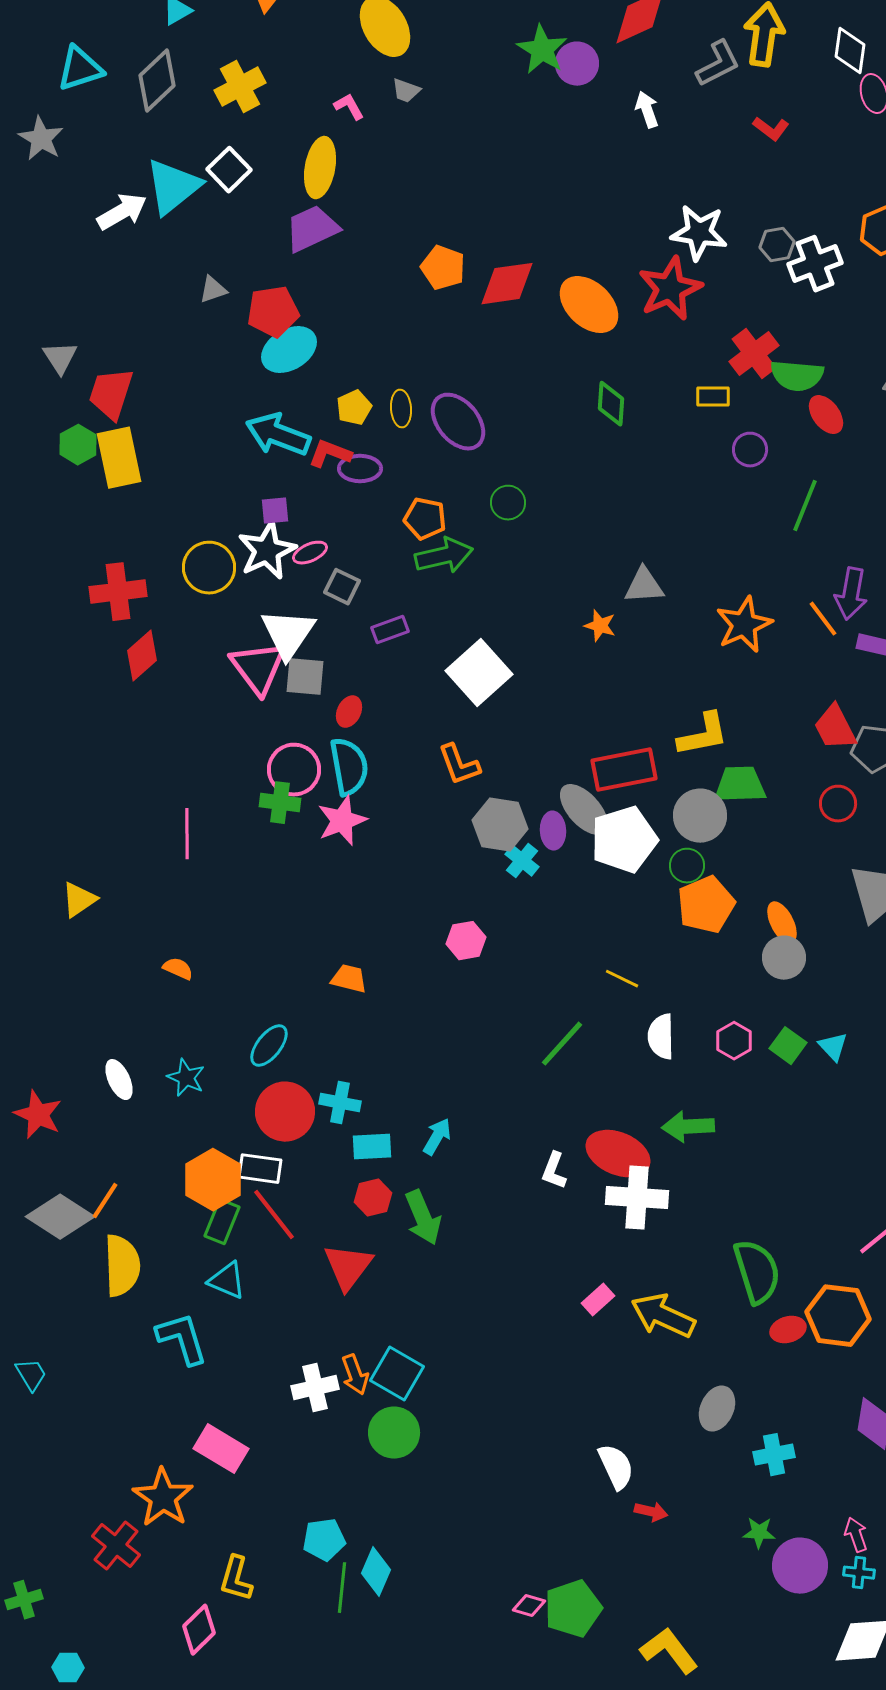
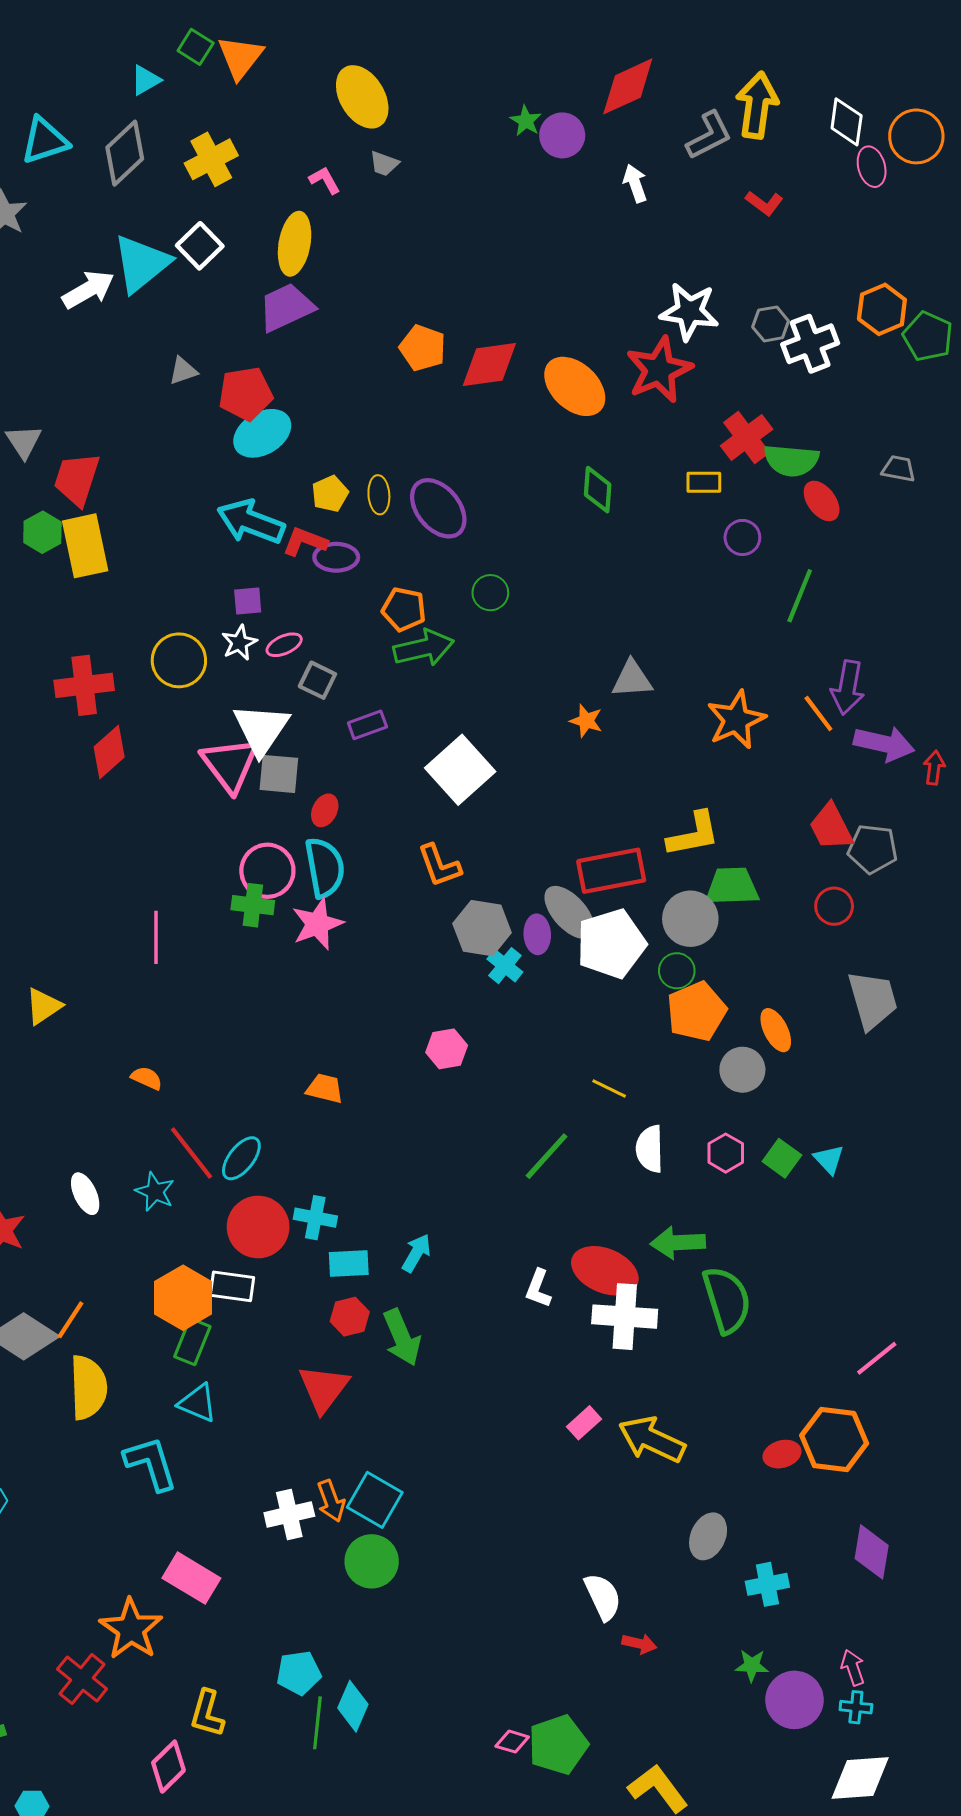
green star: (542, 50) -> (526, 121), size x0.6
white star: (267, 551) -> (239, 643), size x0.6
gray circle: (784, 958) -> (742, 1070), moved
red line: (274, 1215) -> (191, 1153), moved
green semicircle: (757, 1272) -> (727, 1300), moved

